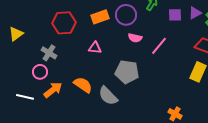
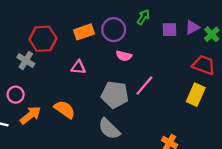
pink line: (159, 46) -> (144, 86), moved
gray cross: (49, 53) -> (26, 60), moved
gray semicircle: (108, 96) -> (109, 129), moved

